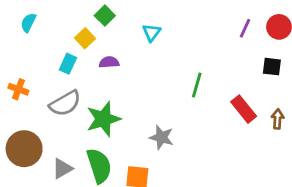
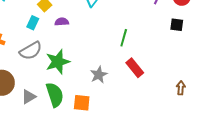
red rectangle: (244, 109) -> (135, 68), moved
brown arrow: (278, 119) -> (181, 88), moved
gray star: (161, 137) -> (99, 75), turned 30

